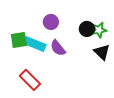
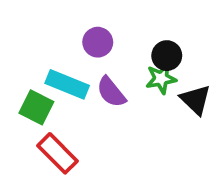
green star: (99, 30) -> (161, 79), moved
green square: (19, 40) -> (36, 107), moved, turned 36

